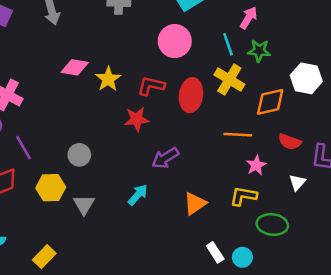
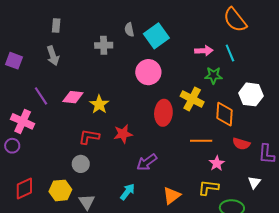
pink arrow: (249, 18) -> (204, 51), turned 60
cyan line: (228, 44) -> (230, 53), moved
red L-shape: (151, 86) -> (89, 137), moved
orange diamond: (270, 102) -> (224, 114), turned -70
purple line: (24, 148) -> (41, 96), moved
white triangle: (297, 182) -> (254, 182), moved

